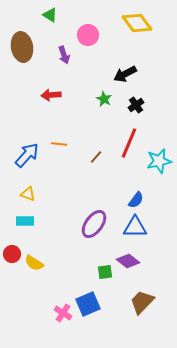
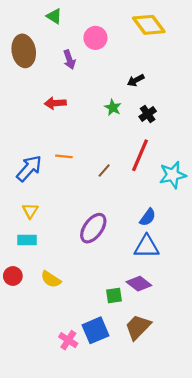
black arrow: (125, 74) -> (136, 80), size x0.7
yellow triangle: (28, 194) -> (30, 211), turned 42
purple ellipse: (94, 224) -> (93, 228), moved
yellow semicircle: (34, 263) -> (51, 279), moved
brown trapezoid: (142, 302) -> (138, 327), moved

